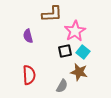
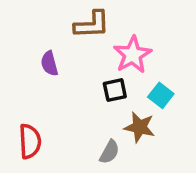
cyan square: (83, 52) -> (161, 95), moved
red semicircle: (29, 75) -> (30, 141), moved

